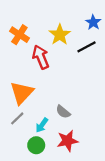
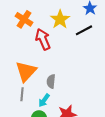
gray semicircle: (63, 112) -> (51, 81), moved, turned 56
gray line: (17, 118) -> (22, 94), turned -40

